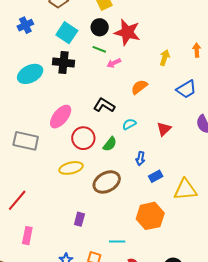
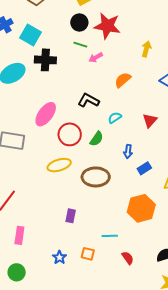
cyan square: (67, 33) -> (31, 35), moved
brown ellipse: (107, 182) -> (96, 177), turned 32

